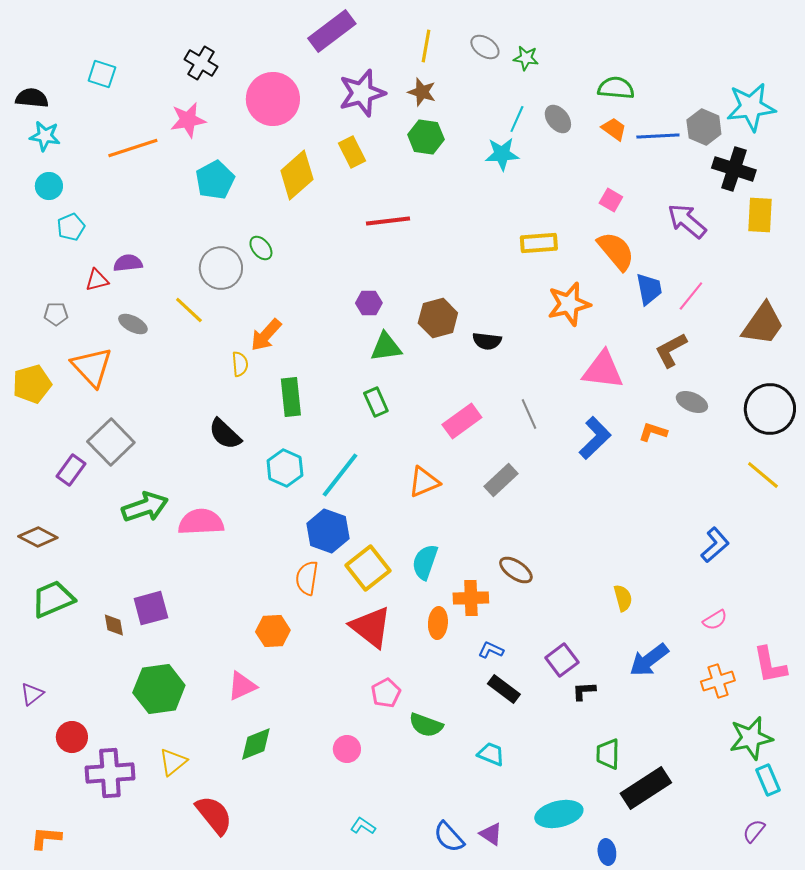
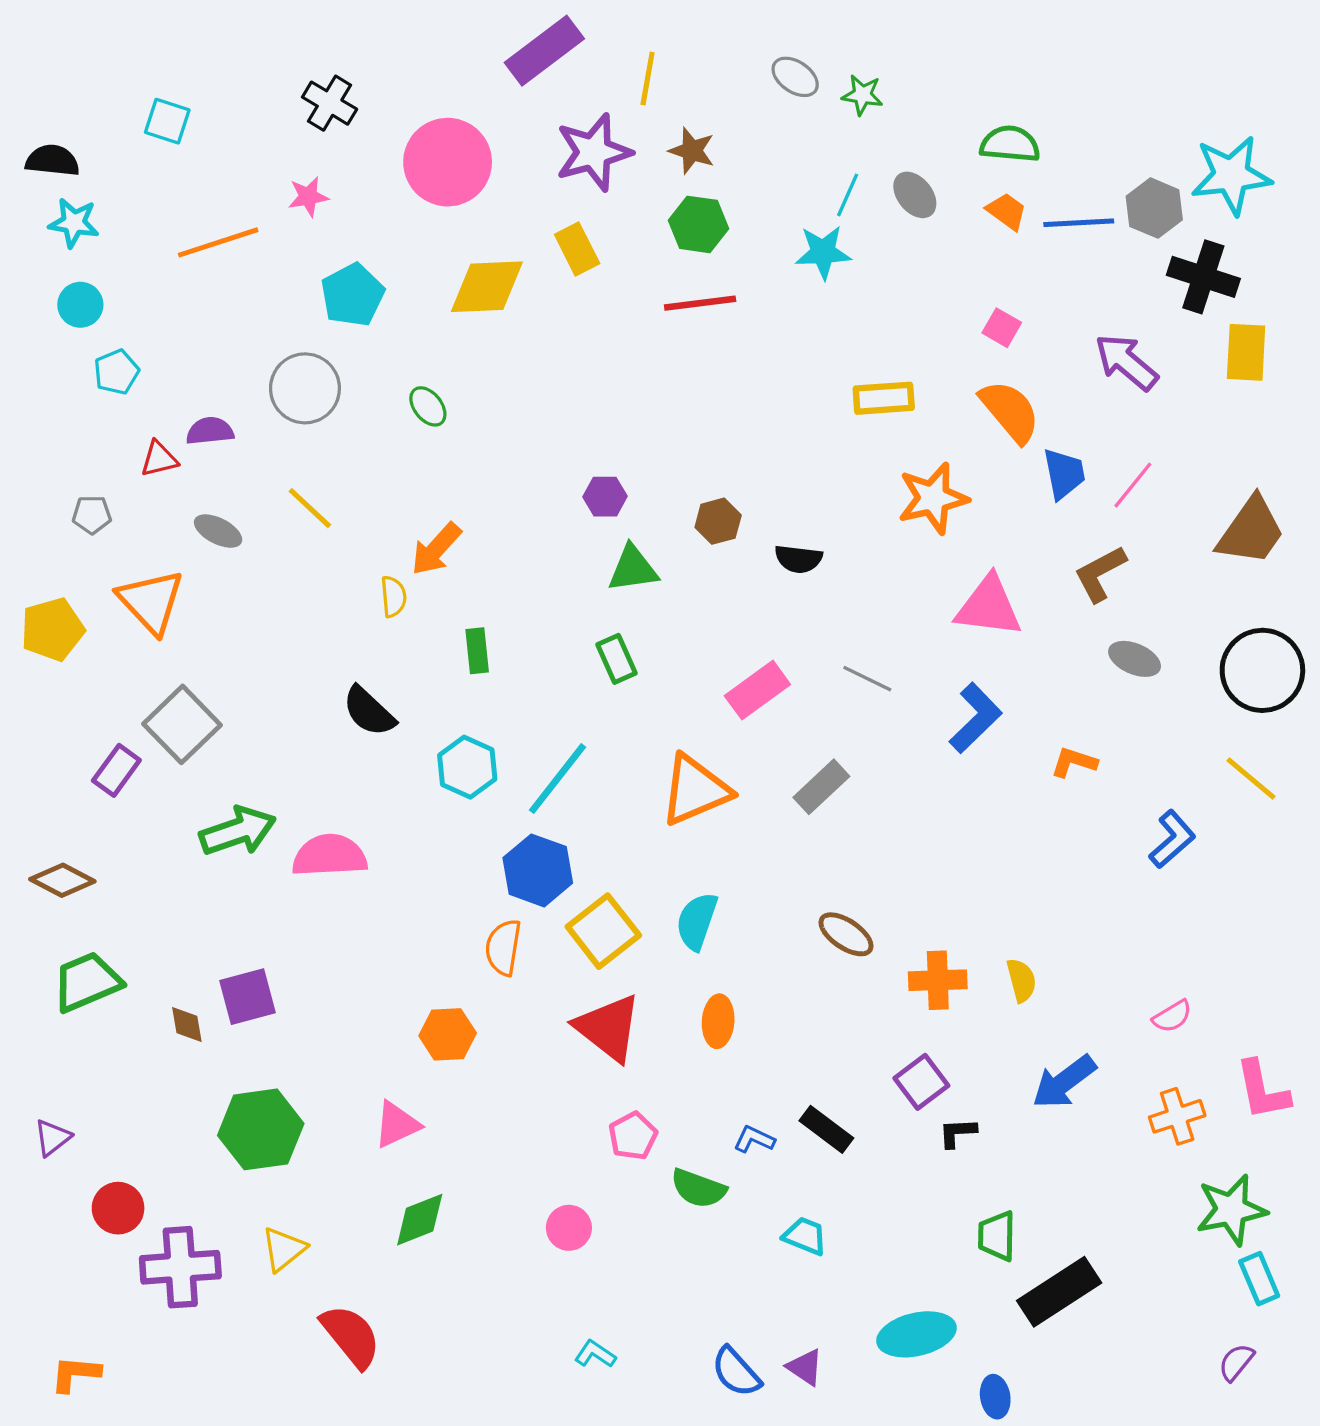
yellow line: (426, 46) -> (648, 79), moved
pink star: (188, 120) -> (308, 197), size x0.7
yellow diamond: (297, 175) -> (487, 287), turned 39
red line: (388, 221) -> (700, 303), moved
gray circle: (221, 268) -> (305, 388), moved
brown hexagon: (438, 318) -> (718, 521), size x0.7
green rectangle: (291, 397) -> (477, 651), size x0.7
gray line: (529, 414) -> (867, 679), turned -40
orange L-shape: (653, 432) -> (1074, 762), moved
orange triangle: (424, 482) -> (695, 790), size x1.4
blue L-shape: (715, 545) -> (1172, 839), moved
orange cross: (471, 598) -> (938, 980), moved
blue L-shape: (491, 650) -> (754, 1139), moved

